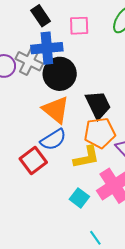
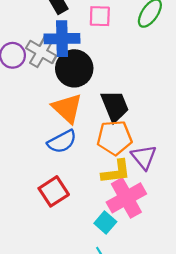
yellow L-shape: (86, 157) -> (116, 172), moved
red square: (33, 161) -> (54, 191), moved
cyan square: (79, 198) -> (105, 223), moved

